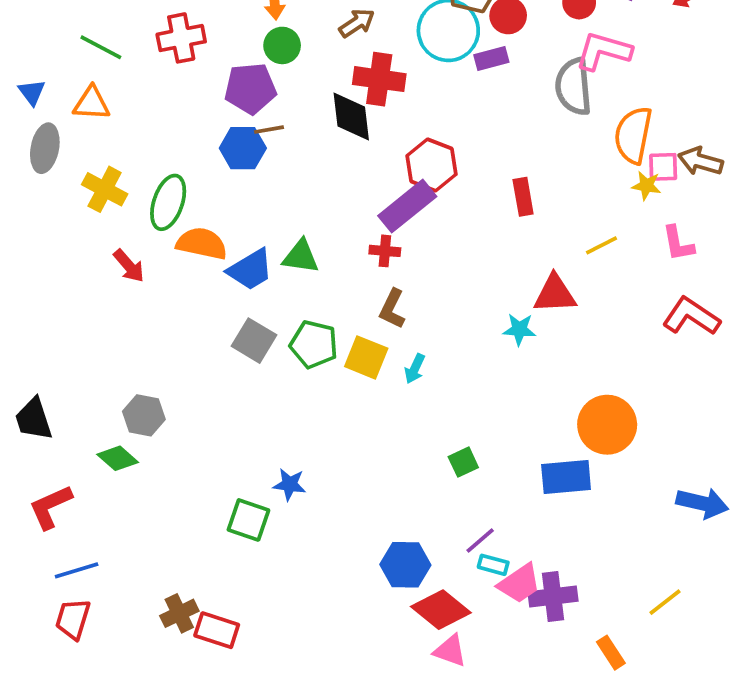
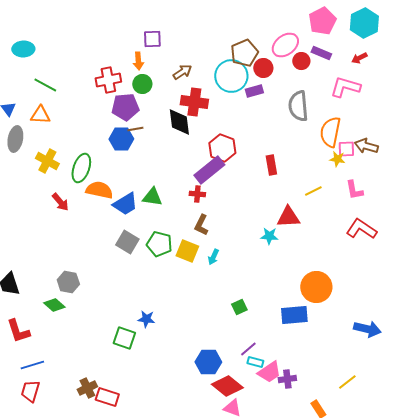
red cross: (181, 38) -> (108, 80), moved
pink L-shape: (603, 51) -> (345, 87), moved
red L-shape: (50, 507) -> (18, 331), turned -84
purple cross: (553, 597) -> (287, 379), size x0.7

